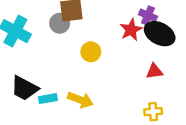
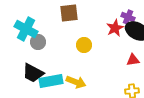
gray circle: (60, 23) -> (38, 42), moved
cyan rectangle: (48, 99) -> (51, 81), size x1.6

